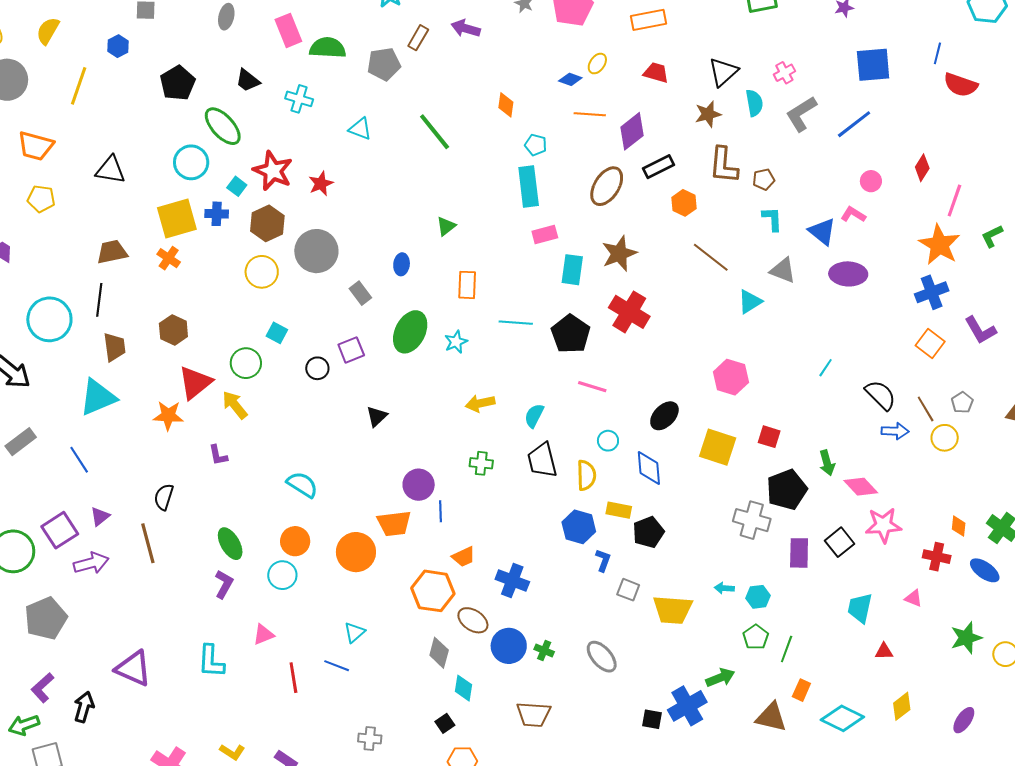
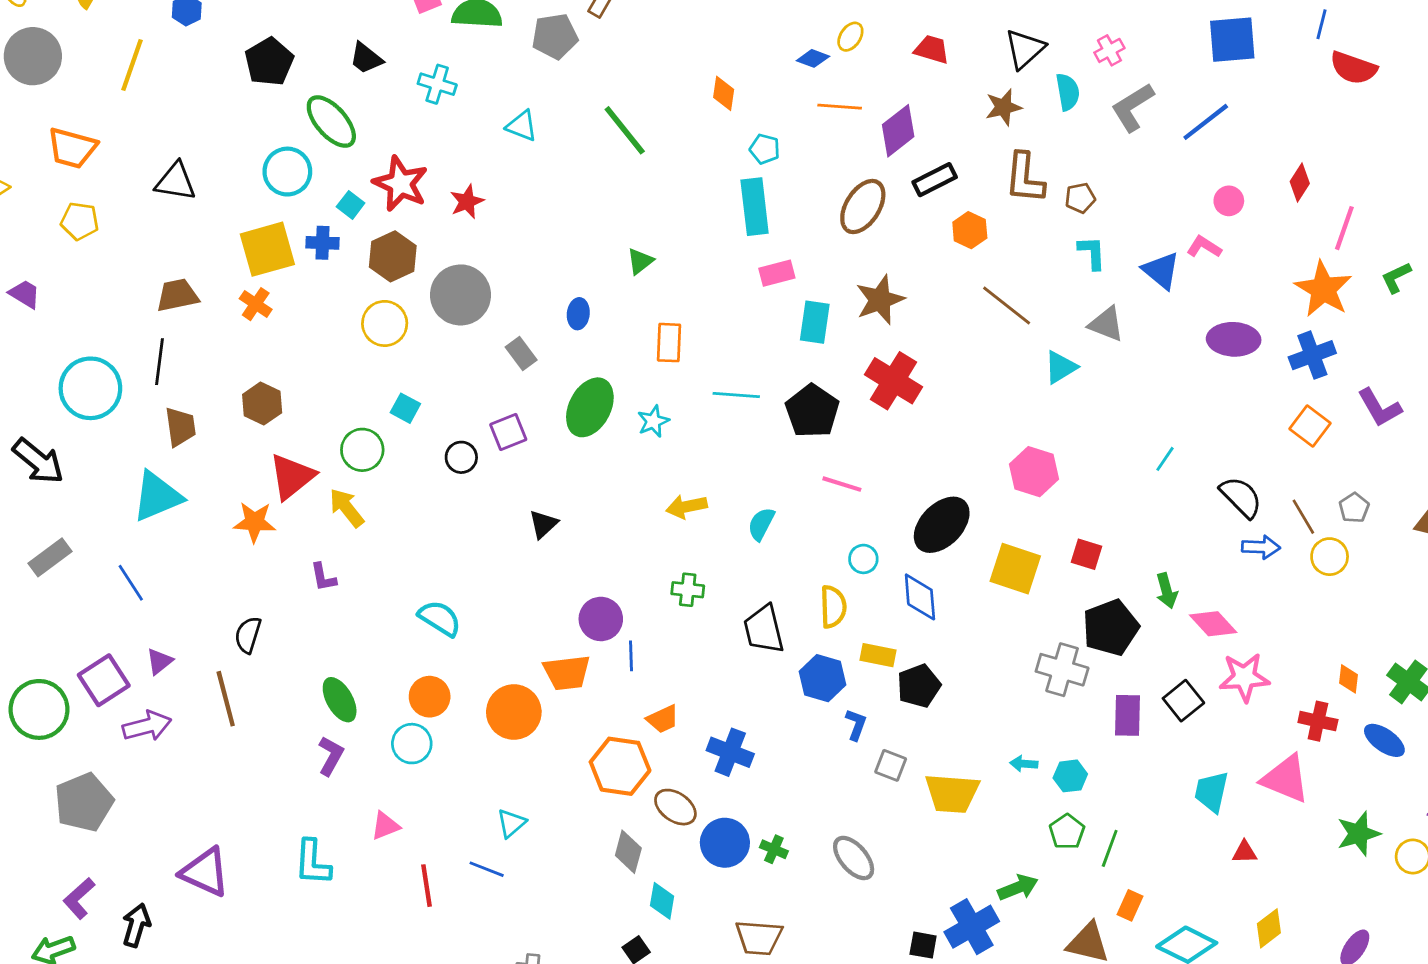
purple ellipse: (848, 274) -> (1234, 339), moved
black ellipse: (664, 416) -> (942, 525), size x1.4
black trapezoid: (542, 460) -> (764, 629), moved
pink triangle: (913, 598) -> (1286, 779), size x2.0

